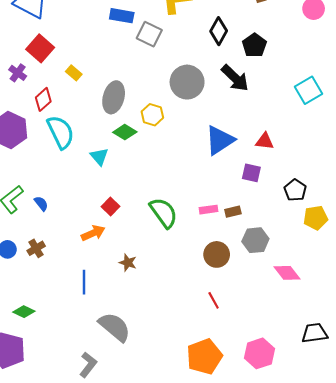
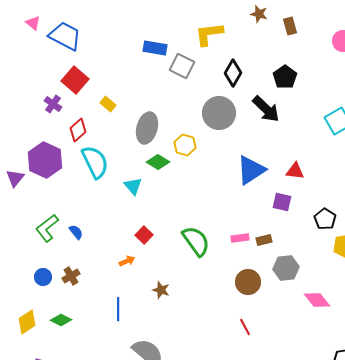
black diamond: (219, 31) -> (233, 73), moved
orange arrow: (93, 233) -> (127, 261), size x0.7
green diamond: (24, 312) -> (61, 320), moved

